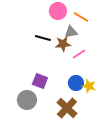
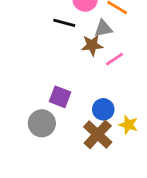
black line: (43, 38) -> (64, 23), moved
blue circle: (76, 83) -> (103, 109), moved
yellow star: (89, 86) -> (128, 125), moved

